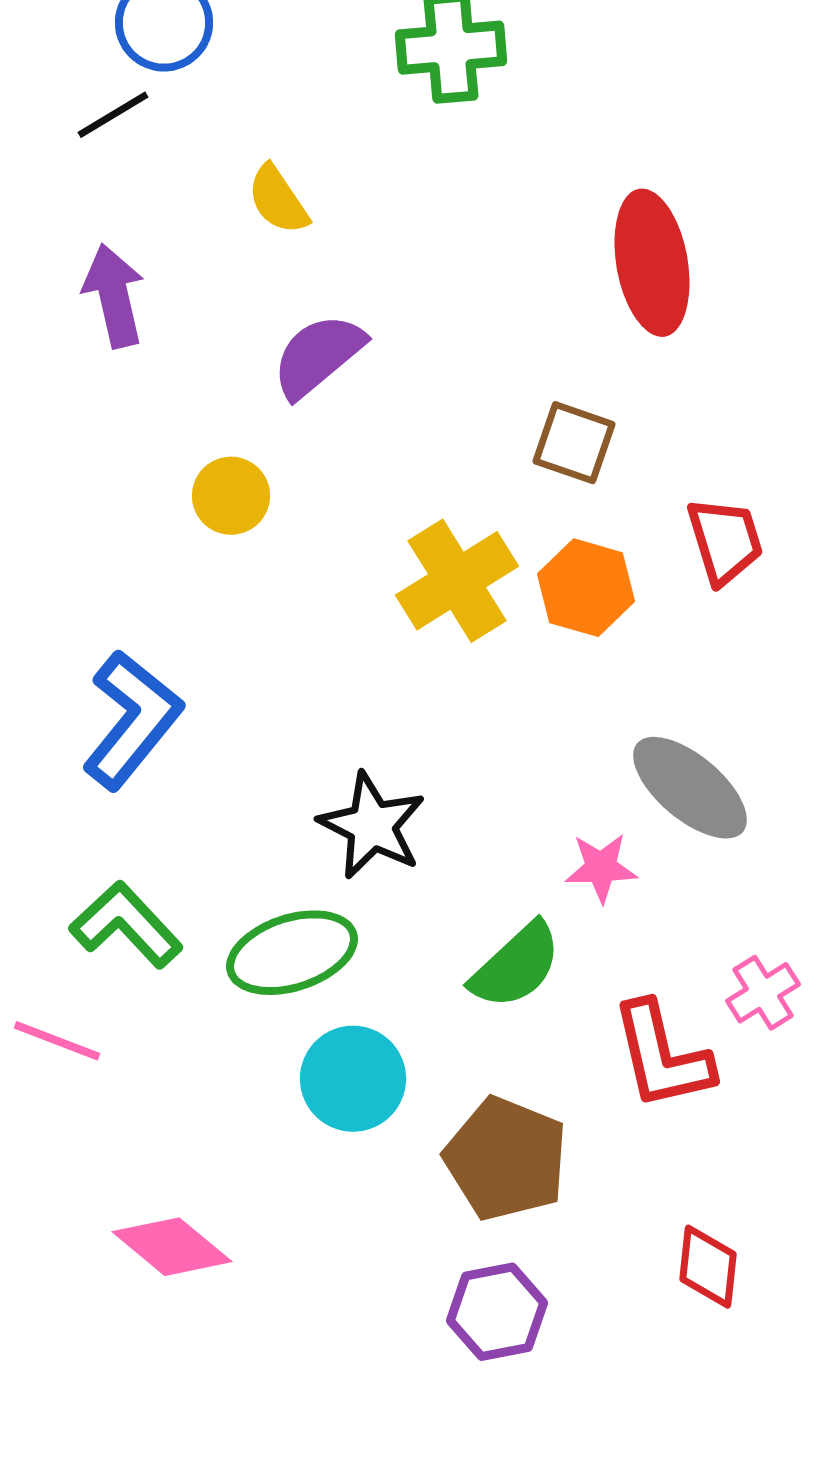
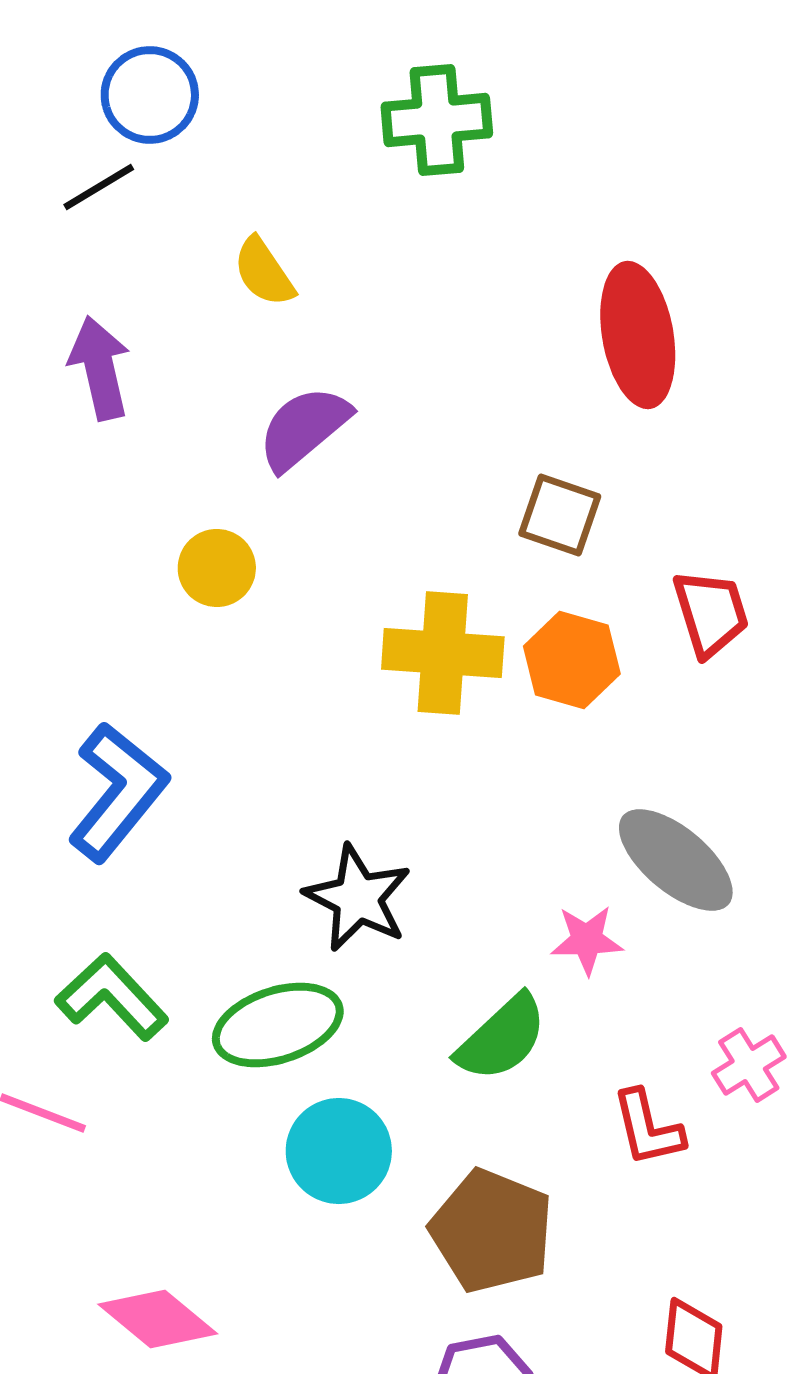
yellow cross: (457, 581) -> (443, 653), turned 36
red L-shape: (662, 1056) -> (648, 1128), size x0.7

